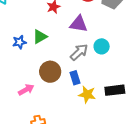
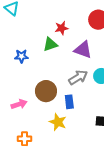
green triangle: (40, 37) -> (50, 44), moved
yellow star: (87, 94) -> (58, 122), moved

